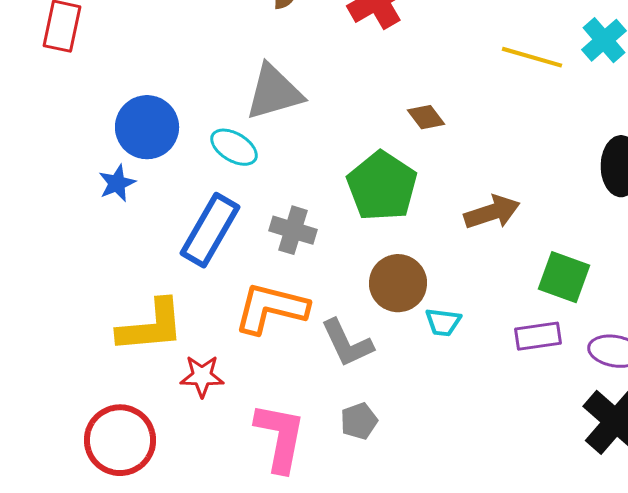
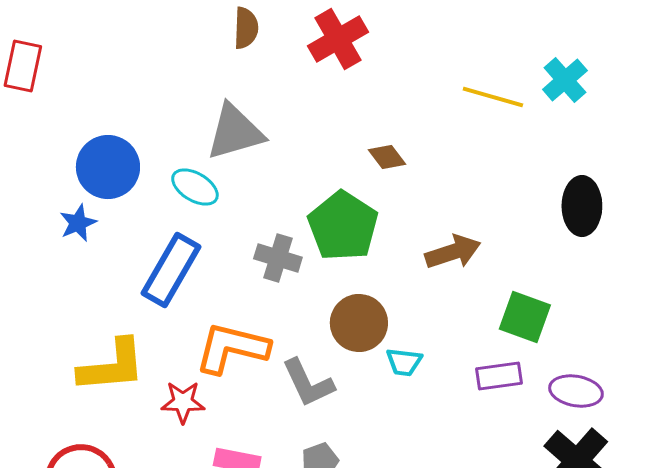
gray cross: (293, 230) -> (278, 258), moved
red star: (202, 376) -> (183, 402), moved

